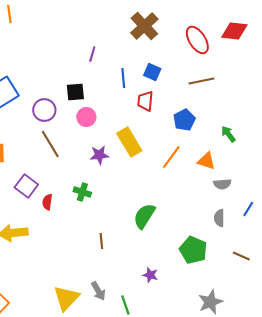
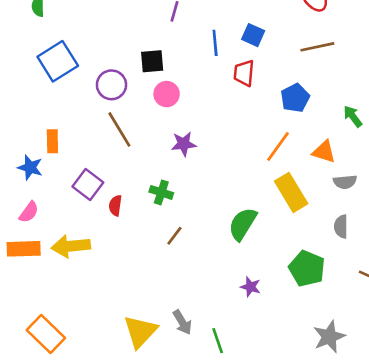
yellow rectangle: (129, 142) -> (291, 192), moved
brown line: (101, 241) -> (174, 236), moved, turned 42
purple star: (150, 275) -> (250, 287), moved

